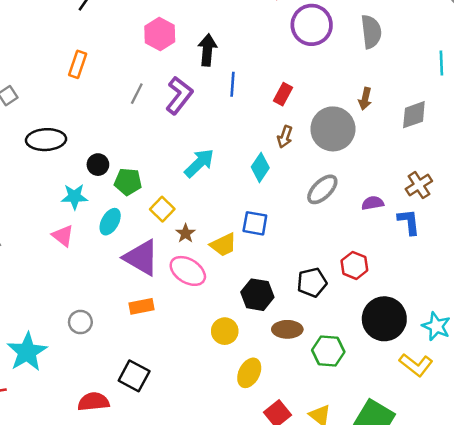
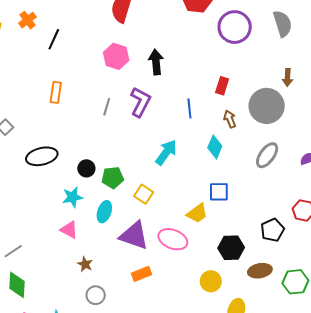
blue line: (232, 84) -> (189, 109), moved
brown arrow: (285, 137) -> (230, 119), turned 150
brown star: (185, 233) -> (85, 264), moved

